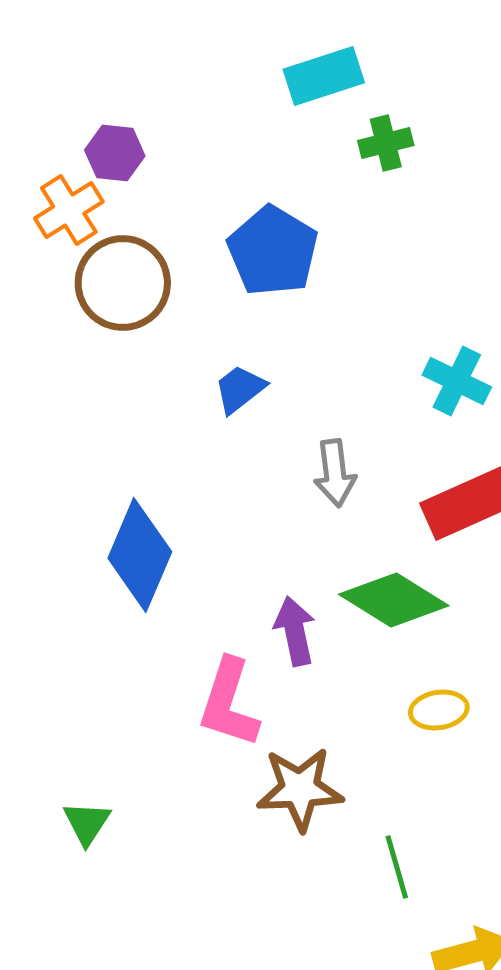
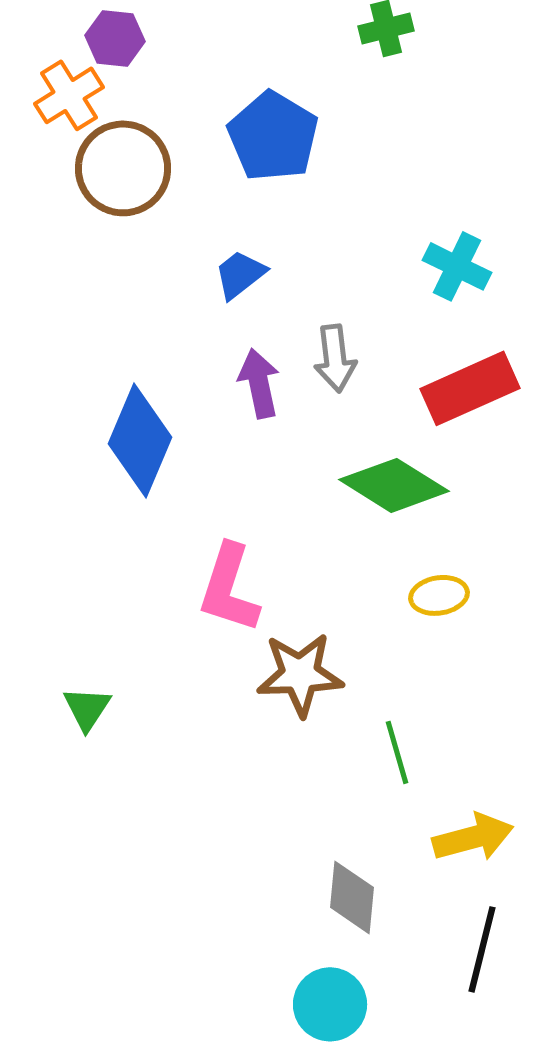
purple arrow: (295, 631) -> (259, 383), moved

